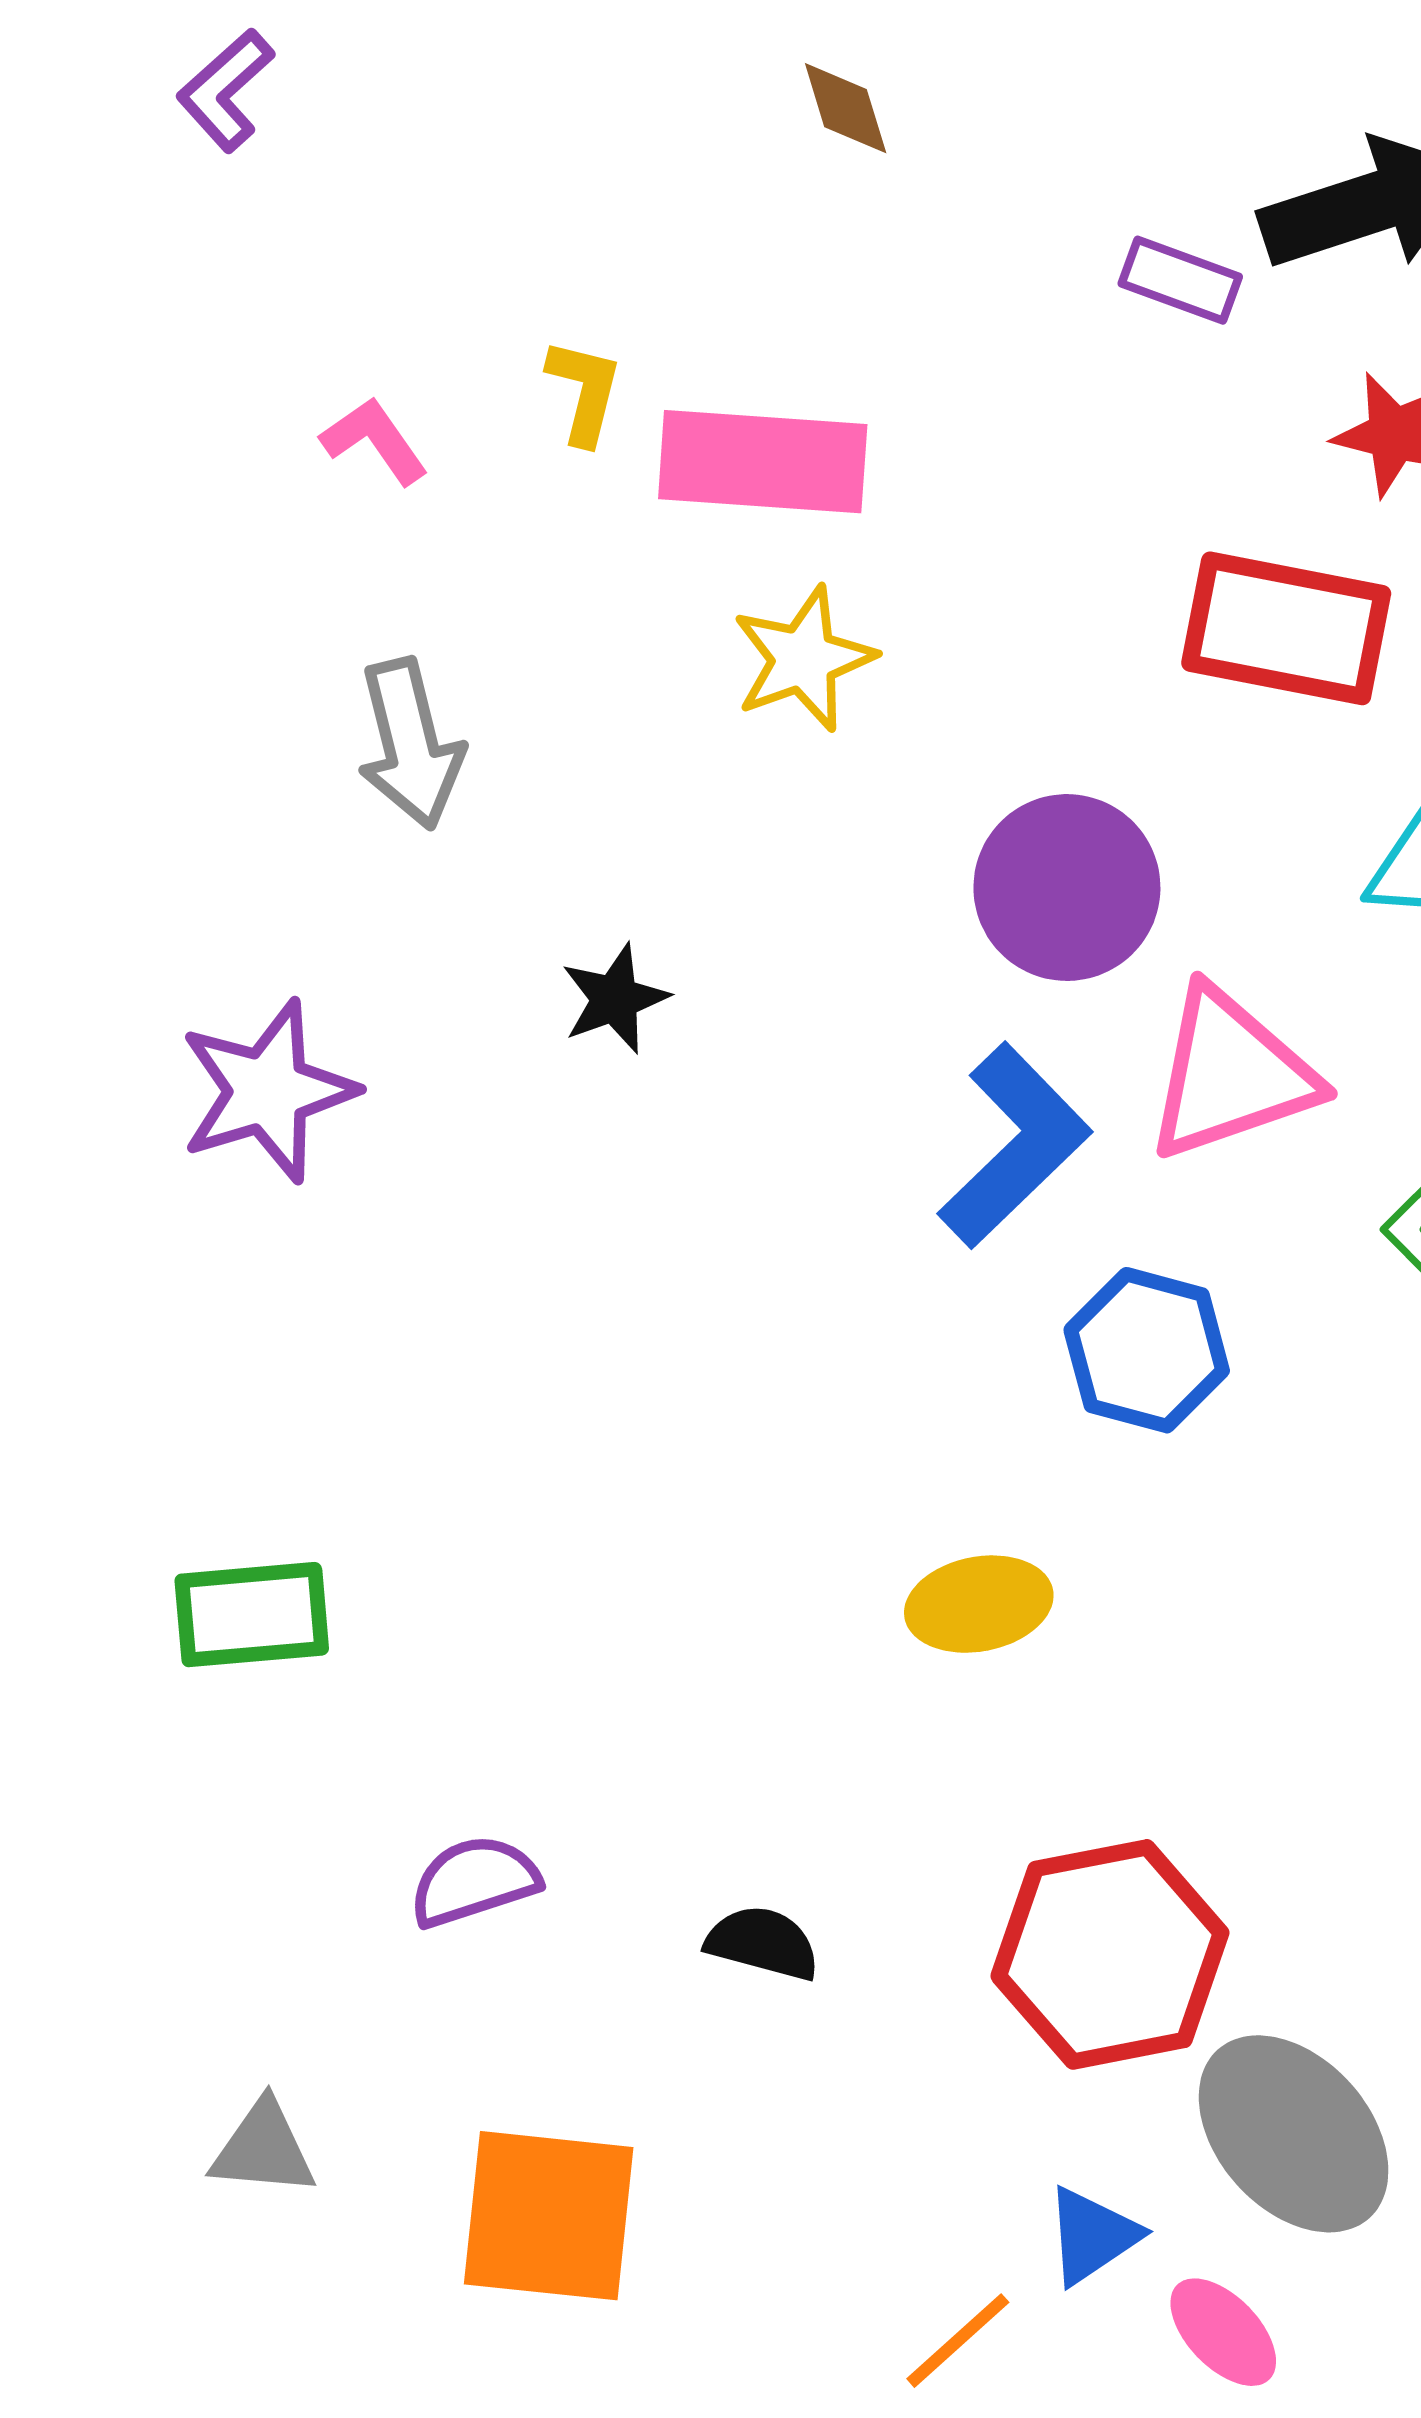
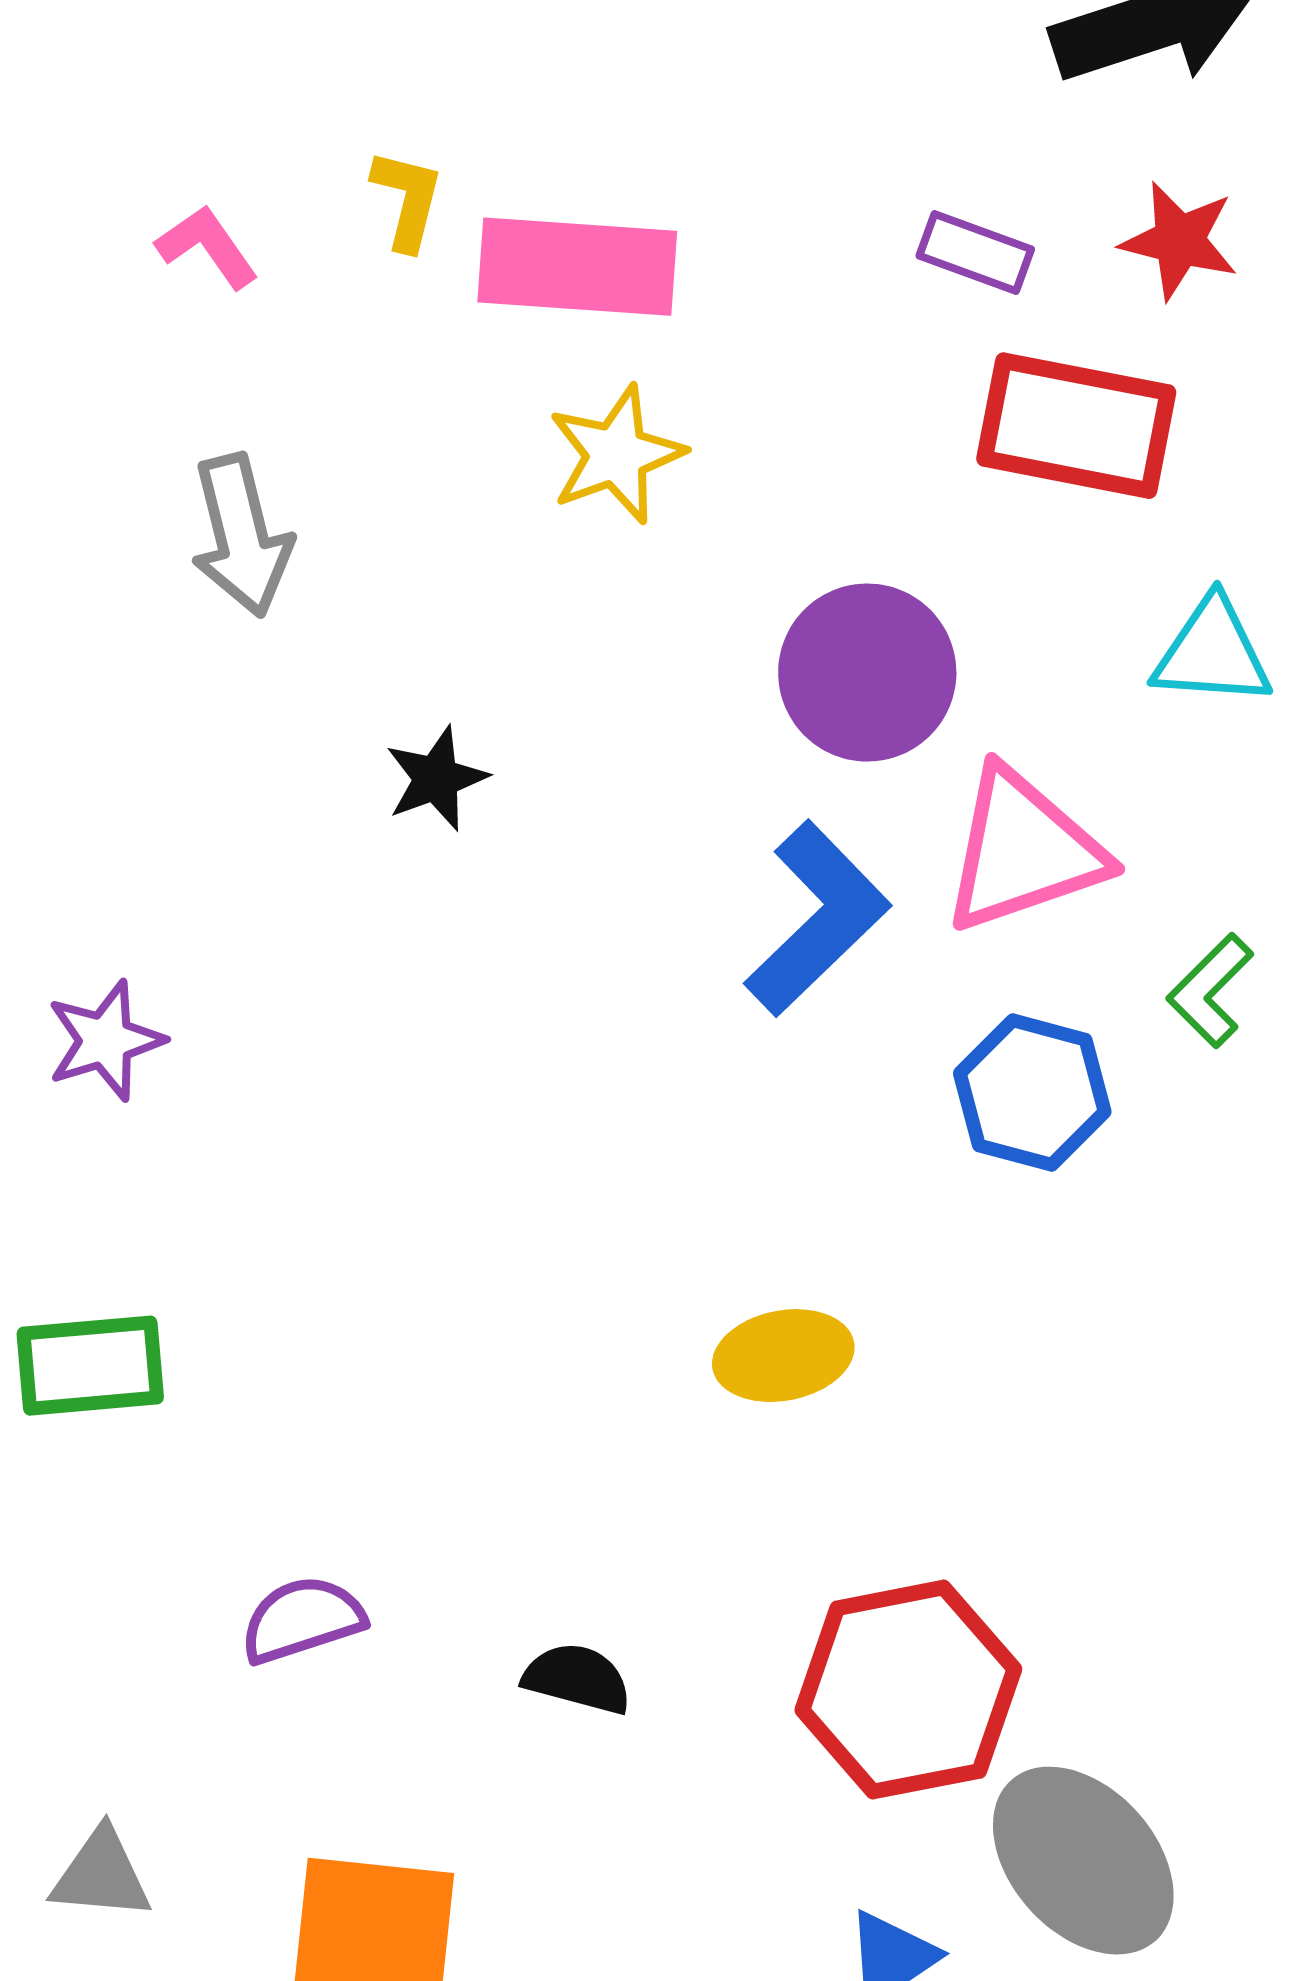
purple rectangle: (1180, 280) -> (975, 253), moved
purple star: (268, 1091) -> (105, 1041), moved, size x0.7
blue hexagon: (1147, 1350) -> (1032, 1093), moved

